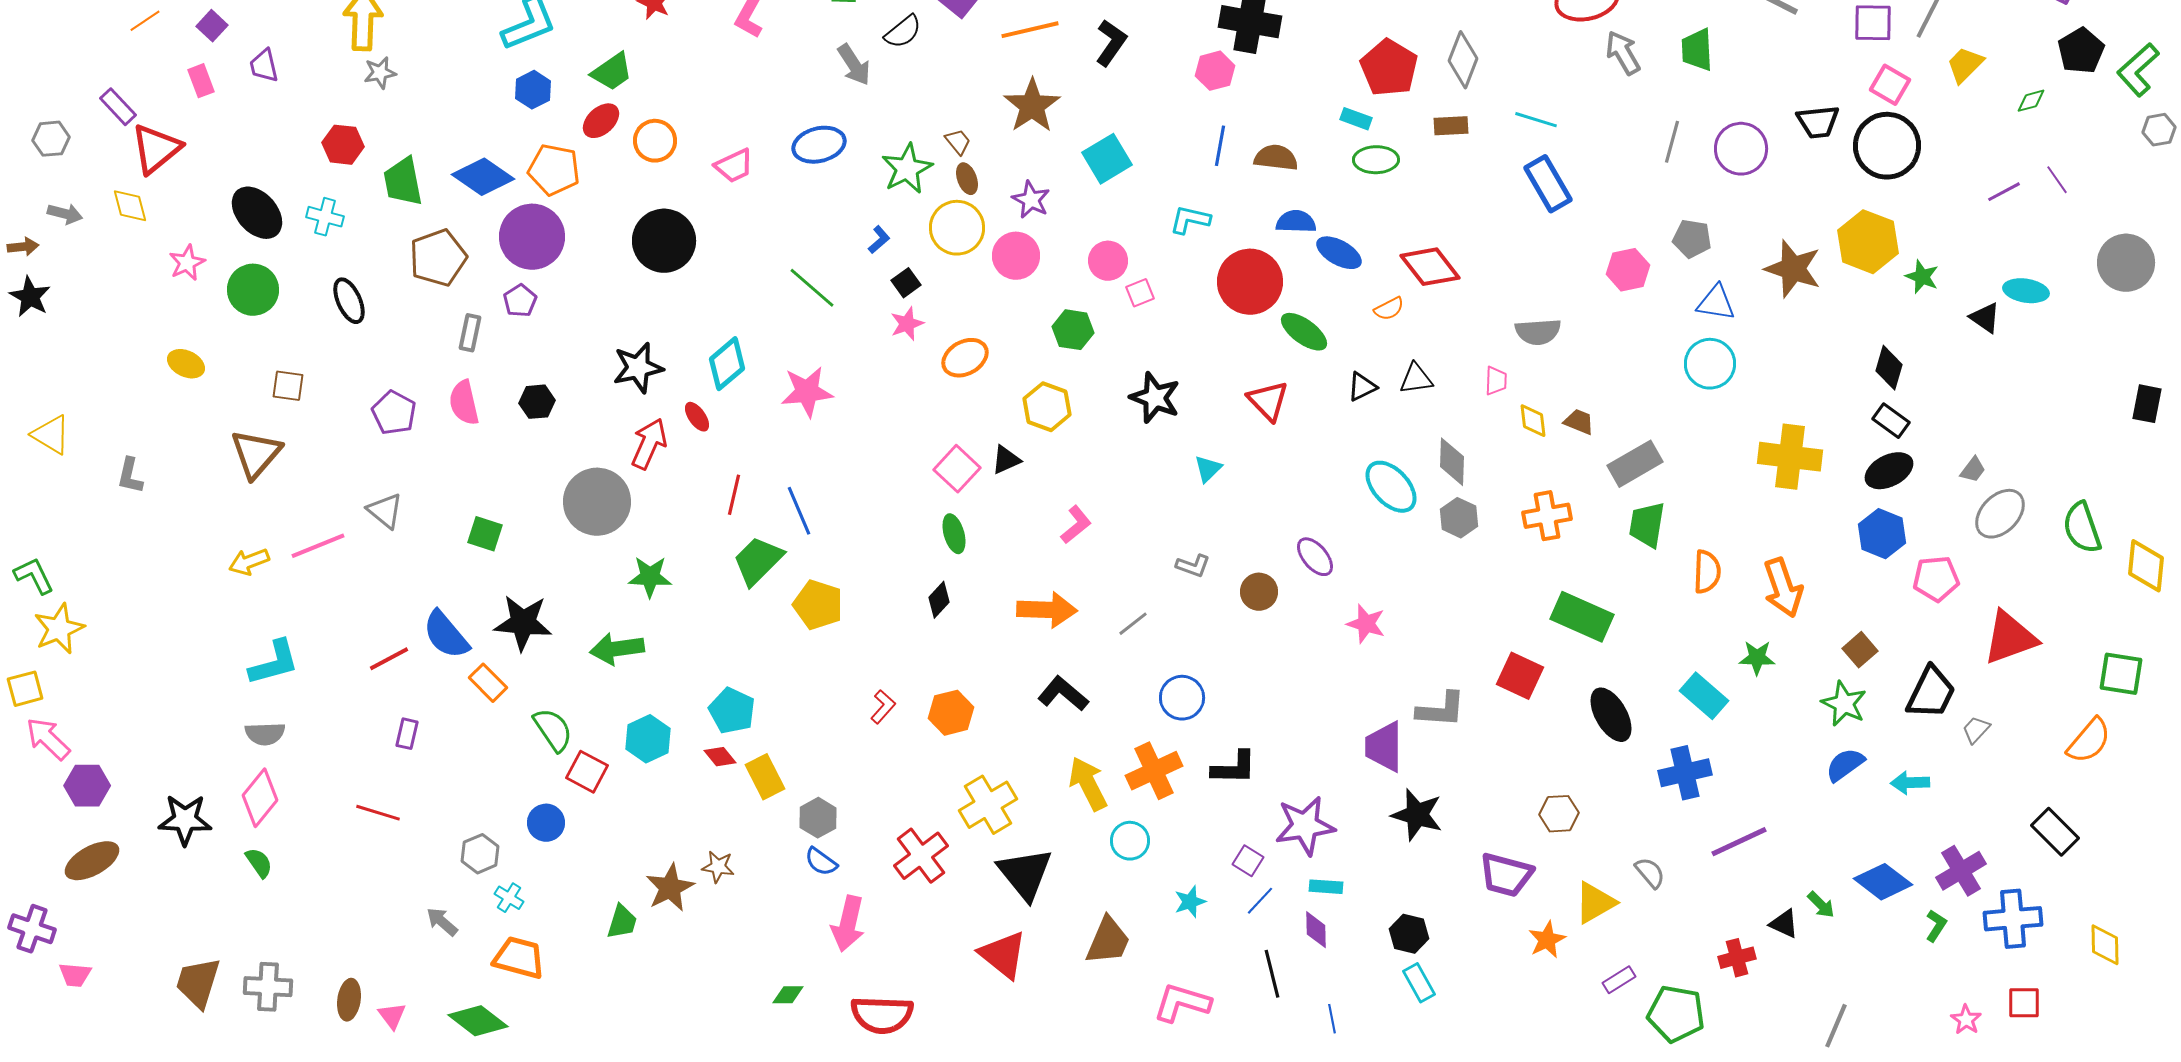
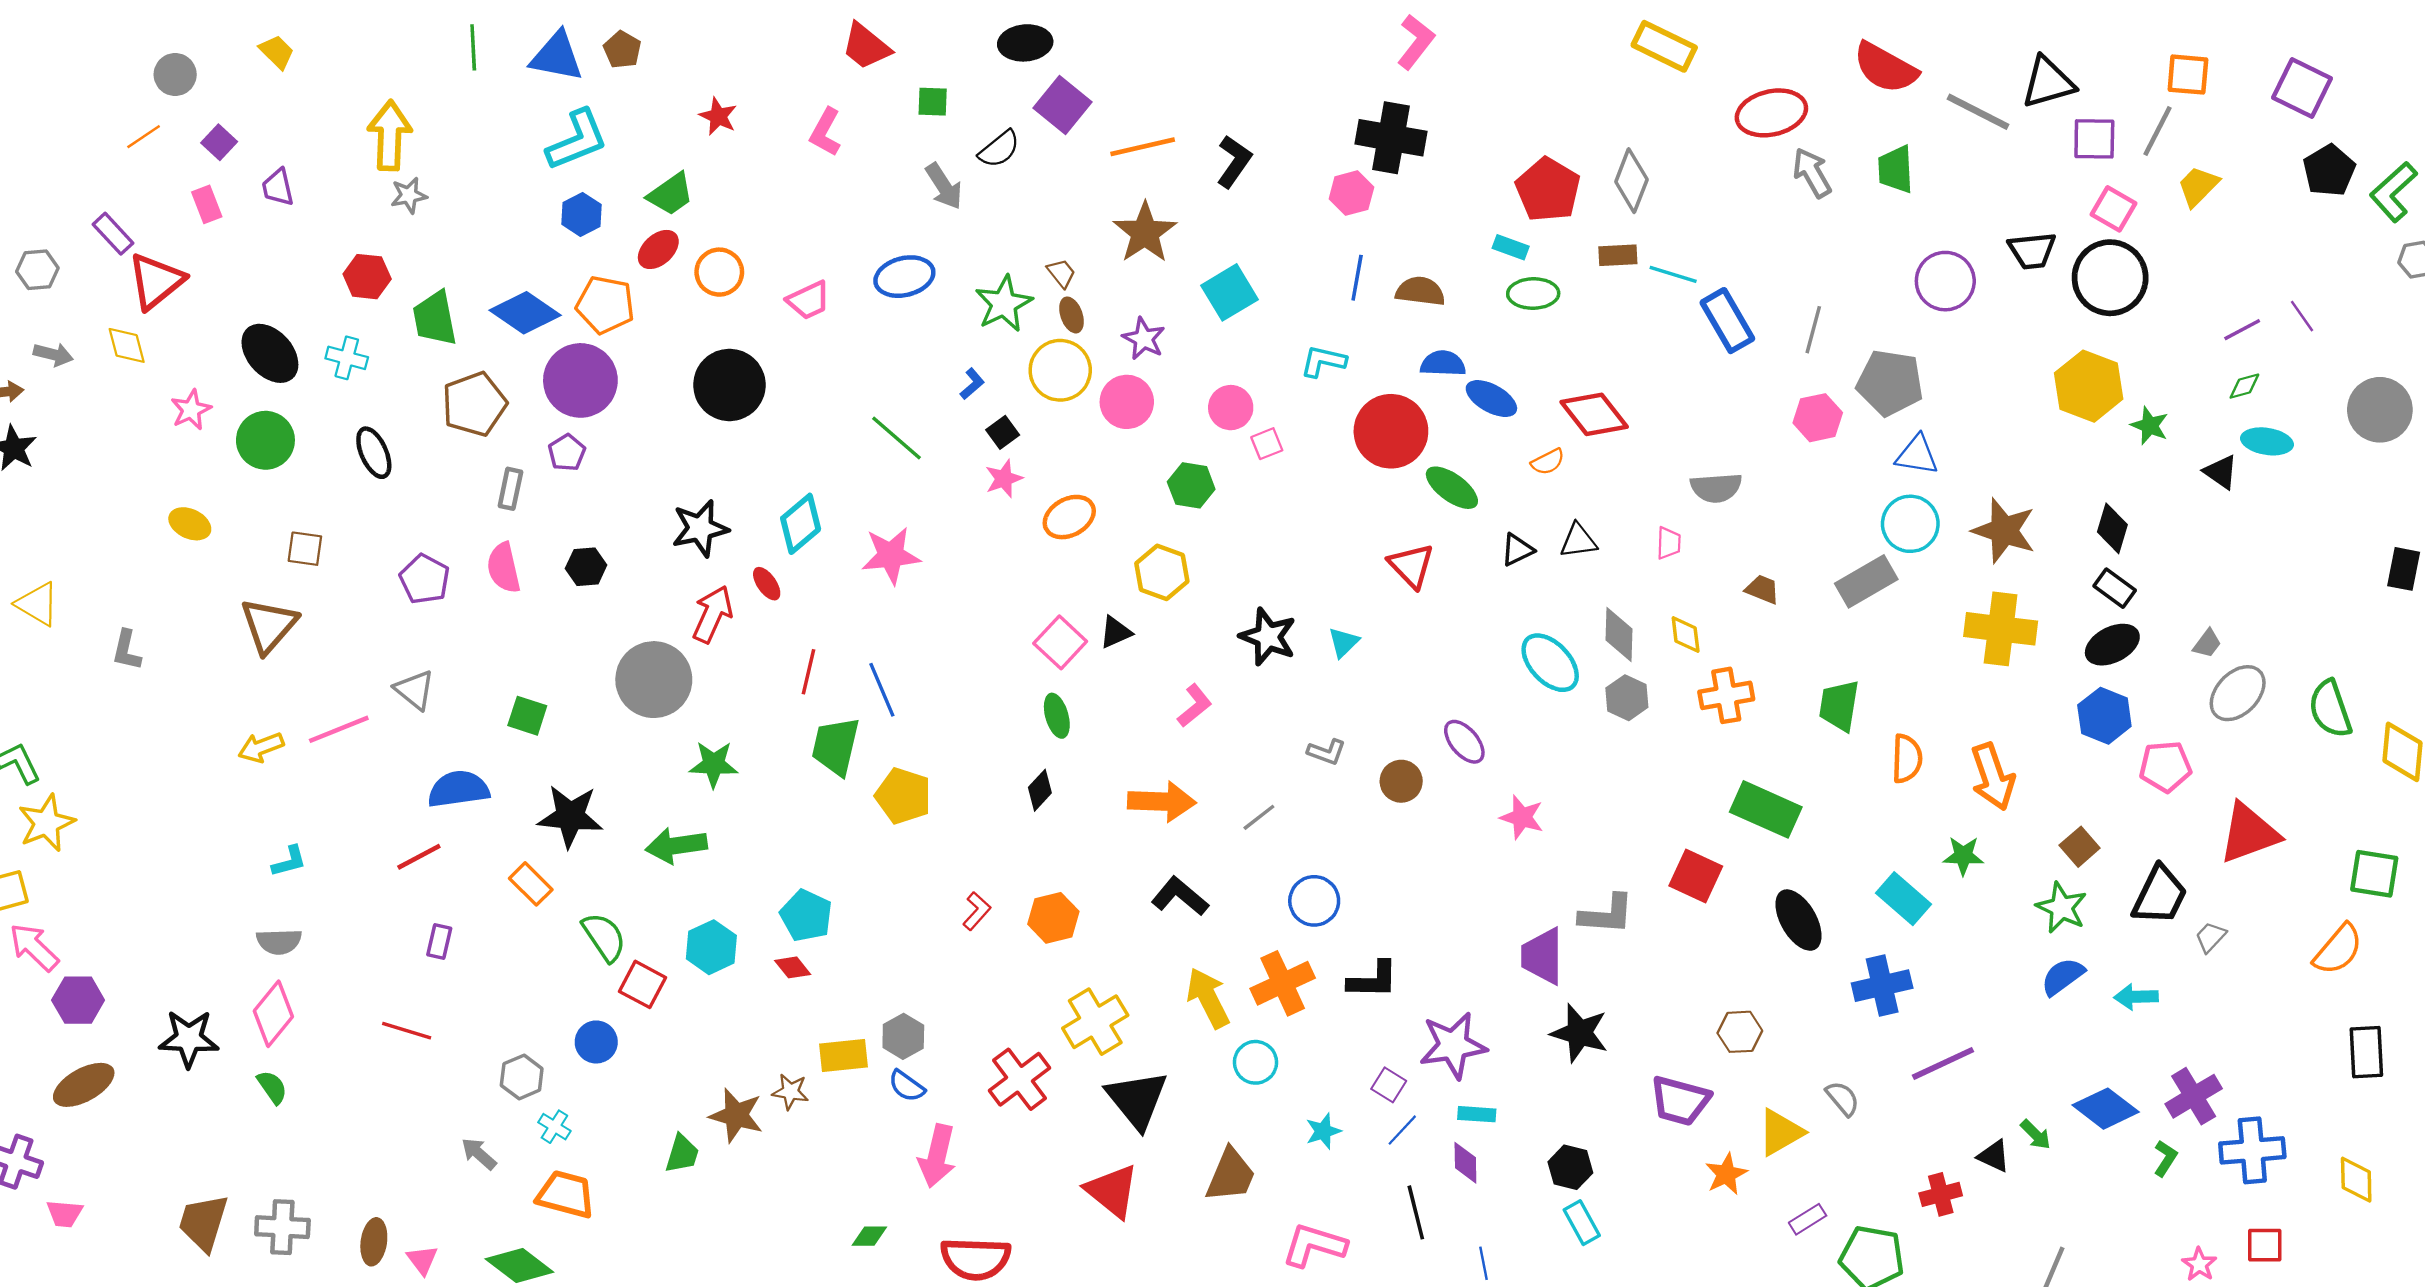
green diamond: (2031, 101) -> (2244, 386), moved
cyan line: (1536, 120) -> (1673, 274), moved
gray line: (1672, 142) -> (1813, 330), moved
gray pentagon: (1692, 239) -> (1890, 383), size x1.5
brown star: (1793, 269) -> (2004, 531), moved
black star: (1155, 398) -> (1268, 637), moved
yellow diamond: (1533, 421) -> (1686, 634), moved
gray rectangle: (1635, 464) -> (1866, 581), moved
green trapezoid: (758, 561) -> (836, 746), turned -32
blue semicircle: (446, 635) -> (458, 789), moved, turned 122
cyan L-shape: (274, 663) -> (289, 861), size x0.6
yellow rectangle: (765, 777) -> (843, 1056), moved, turned -69
black rectangle: (2055, 832) -> (2366, 1052), moved, turned 42
brown star: (670, 888) -> (736, 1115), turned -30

